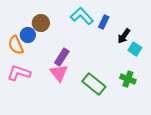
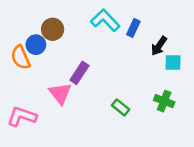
cyan square: (135, 49) -> (173, 63), turned -32
pink L-shape: (19, 73) -> (22, 116), moved
pink triangle: (59, 73) -> (60, 93), moved
green rectangle: (94, 84) -> (121, 107), size x0.6

